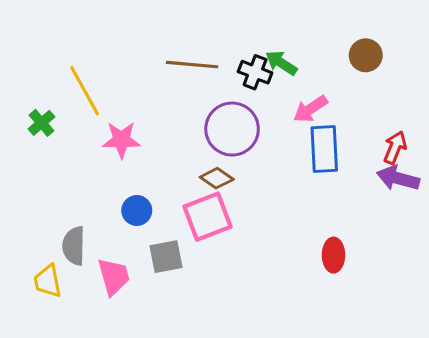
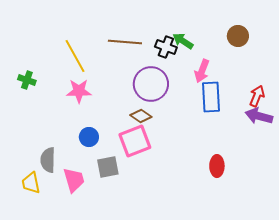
yellow line: (85, 91) -> (75, 56), moved
pink arrow: (310, 109) -> (202, 71), turned -35
green cross: (41, 123) -> (27, 80), turned -30

